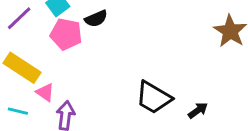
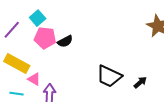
black semicircle: (96, 19) -> (65, 41), moved

